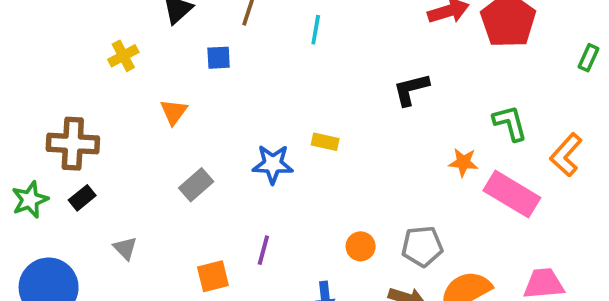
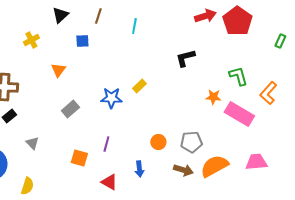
yellow rectangle: (325, 142) -> (139, 86), turned -56
orange square: (213, 276) -> (79, 158), turned 30

